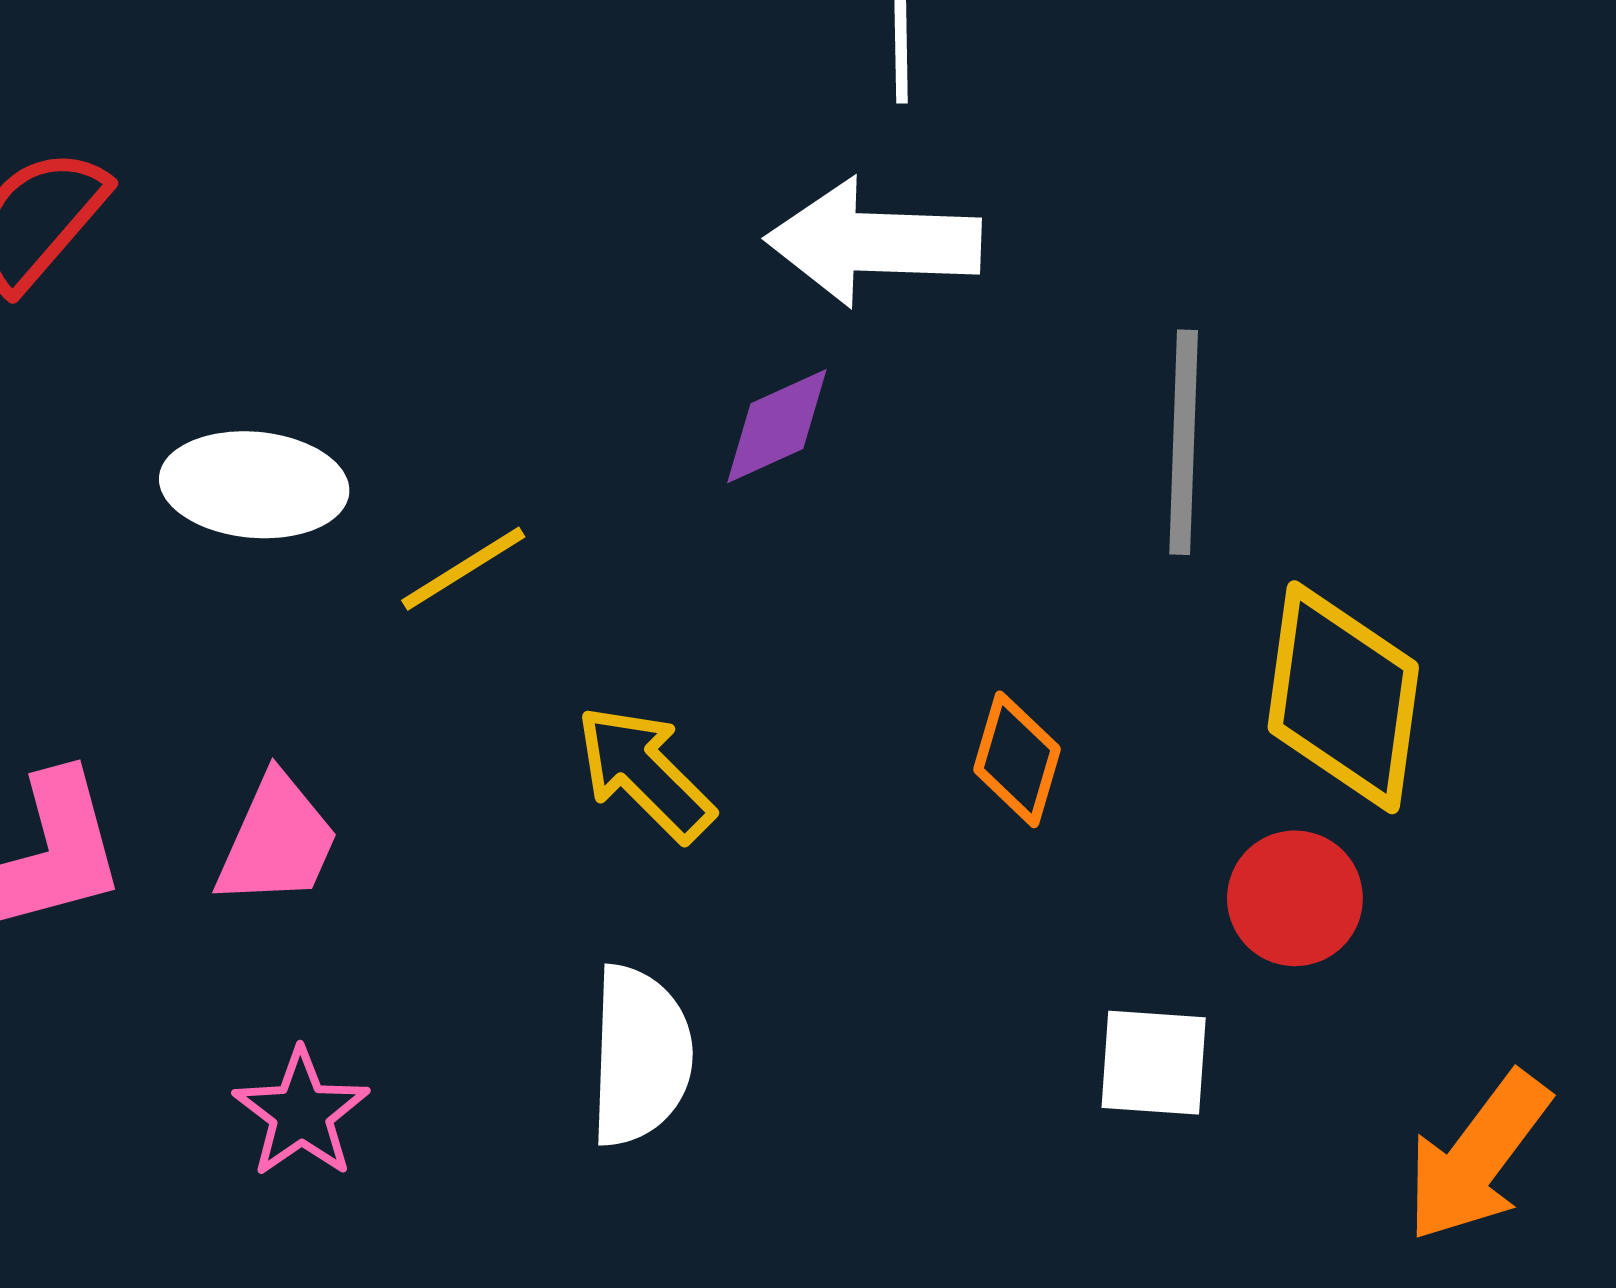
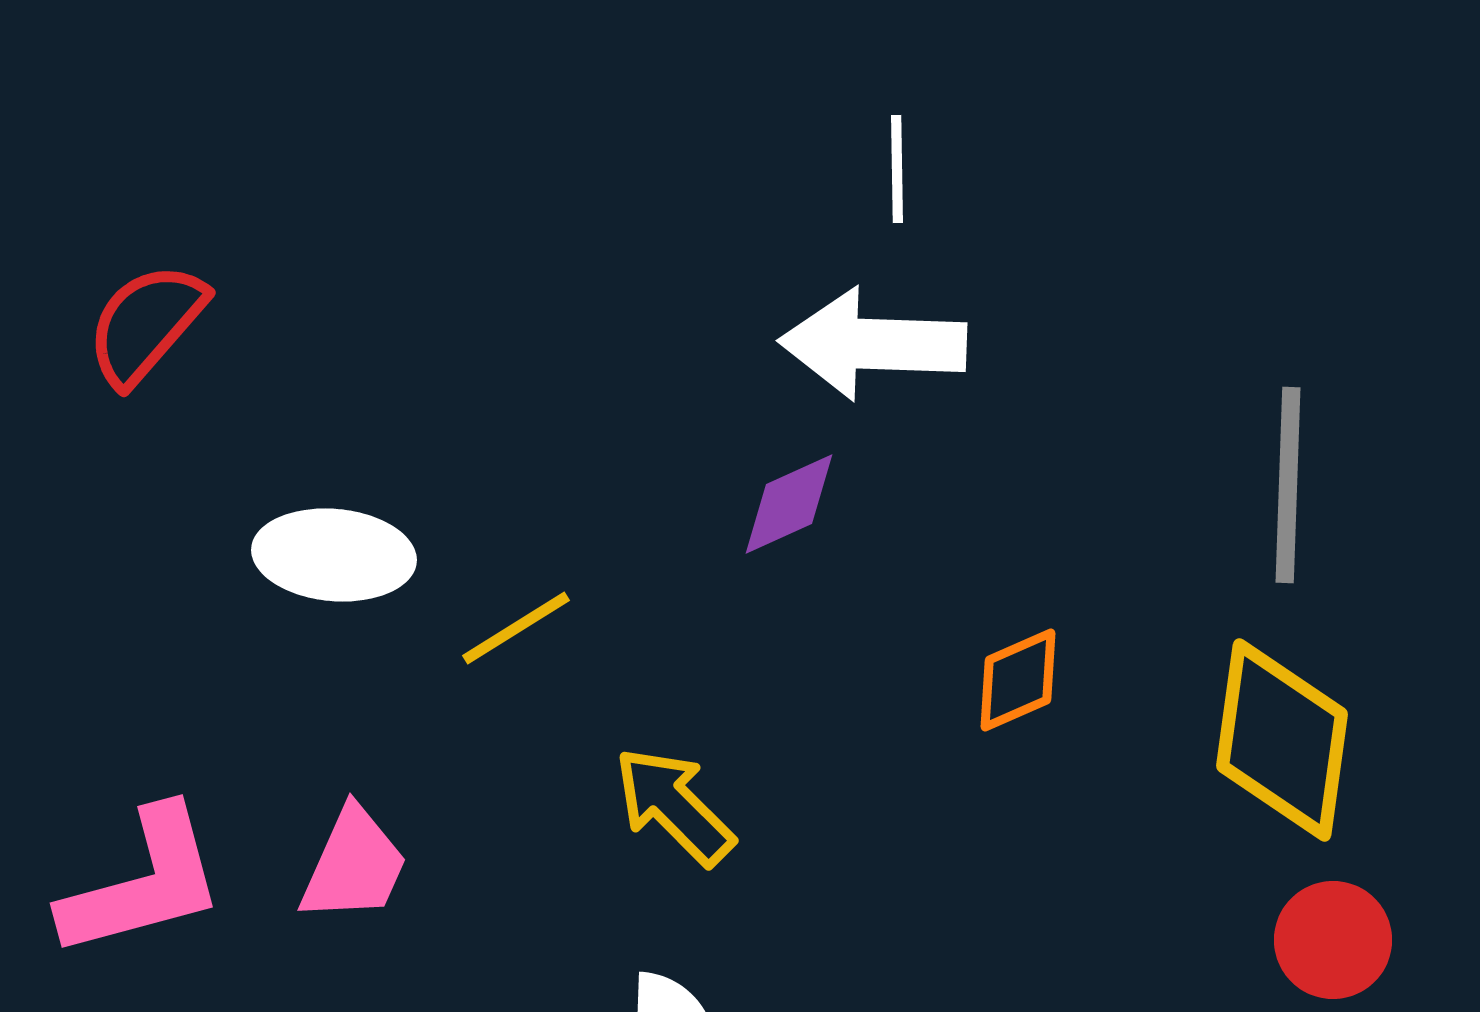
gray line: (1184, 442) -> (1288, 485), moved
orange diamond: (1017, 759) -> (1018, 680), moved, turned 50
red circle: (1295, 898) -> (1333, 940), moved

